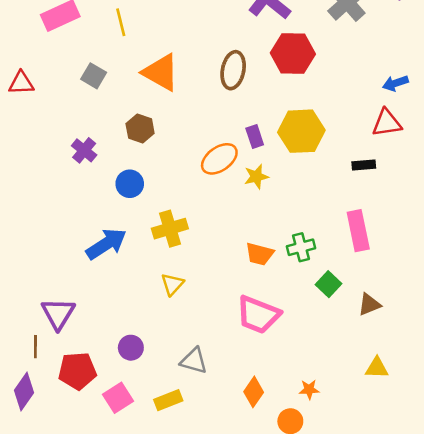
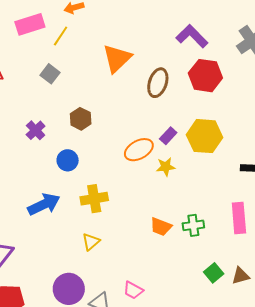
yellow line: (121, 22) -> (61, 36), moved, turned 40
orange triangle: (161, 72) -> (117, 58), moved, turned 40
purple rectangle: (255, 136) -> (168, 136), turned 54
green square: (329, 284) -> (214, 273), moved
pink trapezoid: (258, 315) -> (133, 290), moved, size x0.6
purple circle: (131, 348) -> (69, 289), moved, size x1.6

